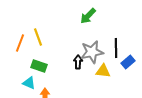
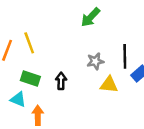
gray star: (92, 52) -> (95, 61), size x0.6
black arrow: (78, 62) -> (61, 81), moved

